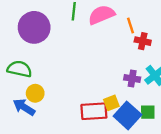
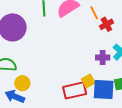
red cross: (143, 41) -> (106, 24), turned -32
blue square: (127, 115) -> (104, 89), turned -30

